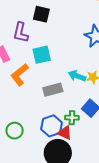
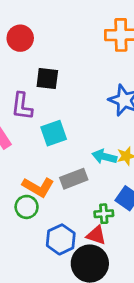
orange L-shape: (20, 75) -> (38, 187), moved, turned -105
blue hexagon: (52, 126) -> (61, 239), moved
green circle: (15, 131) -> (27, 207), moved

